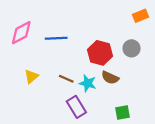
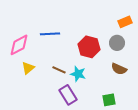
orange rectangle: (140, 16) -> (125, 22), moved
pink diamond: (21, 33) -> (19, 45), moved
brown semicircle: (110, 78) -> (119, 69), moved

